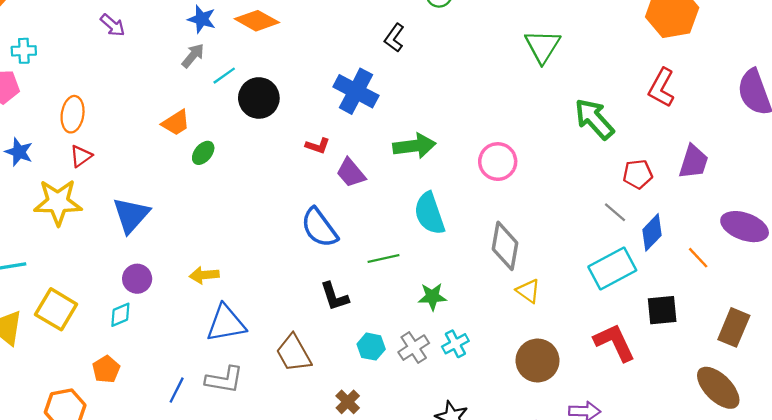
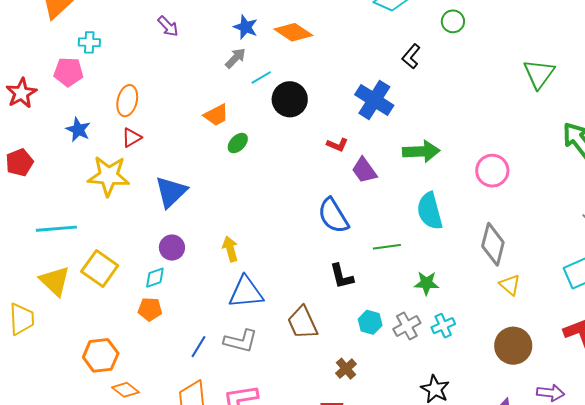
yellow arrow: (204, 275) -> (230, 249), turned 75
orange pentagon: (106, 369) -> (150, 309), moved, turned 30

